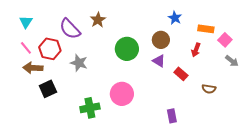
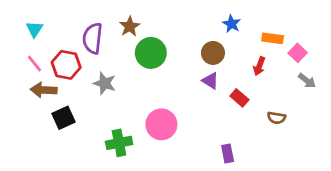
purple semicircle: (70, 29) -> (93, 38), turned 50
green circle: (127, 49) -> (151, 53), moved

